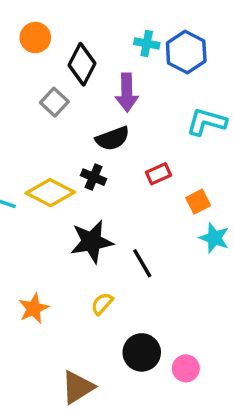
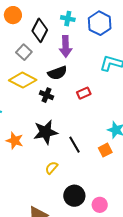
cyan cross: (147, 43) -> (68, 19), moved
yellow diamond: (50, 193) -> (23, 80), moved
orange square: (198, 202) -> (105, 150), moved
orange star: (34, 308) -> (15, 141), moved, turned -30

